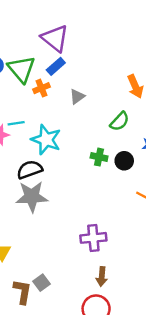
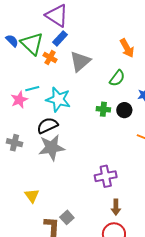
orange cross: (41, 88) -> (50, 58), turned -32
gray triangle: (77, 96) -> (80, 61), size x1.6

